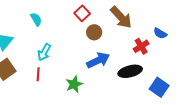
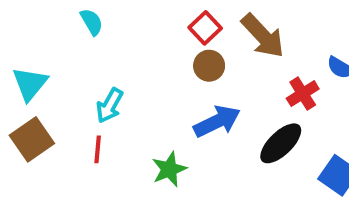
red square: (82, 13) -> (205, 28), moved
cyan semicircle: (36, 19) -> (92, 22), moved
black ellipse: (130, 71) -> (281, 143), turned -30

